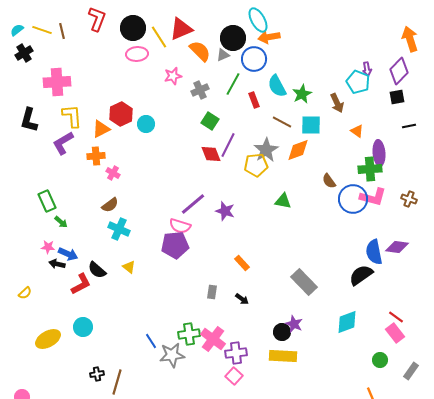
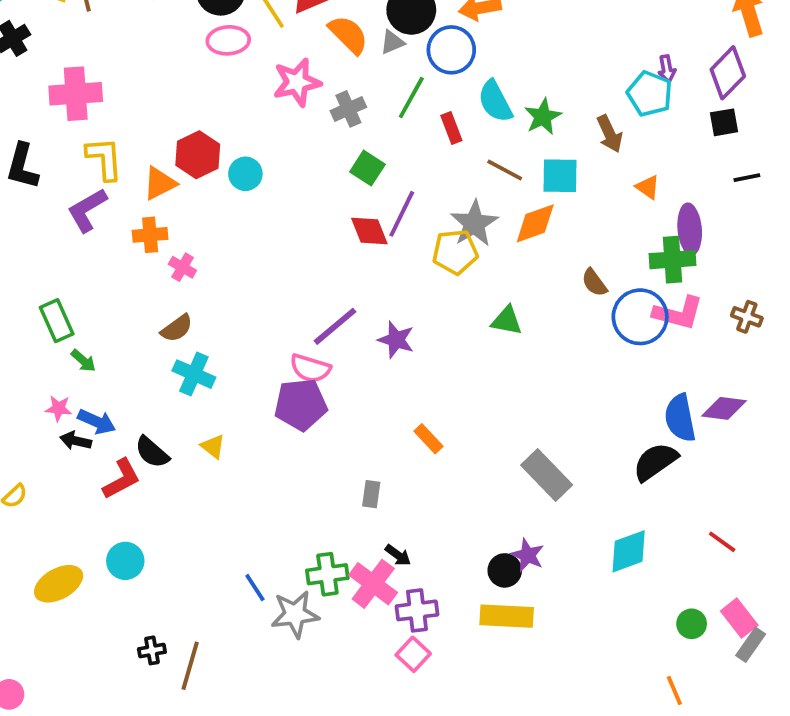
pink star: (173, 76) -> (297, 82), size x1.4
black arrow: (242, 299) -> (398, 555), moved
pink rectangle: (395, 333) -> (739, 618), moved

